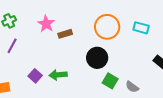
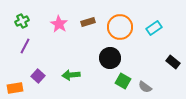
cyan rectangle: (141, 28) -> (154, 28), turned -49
brown rectangle: (65, 34) -> (88, 22), moved
purple square: (35, 76) -> (38, 76), moved

